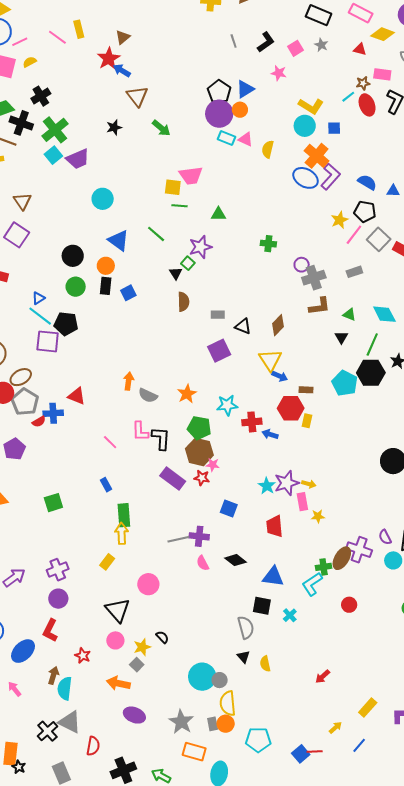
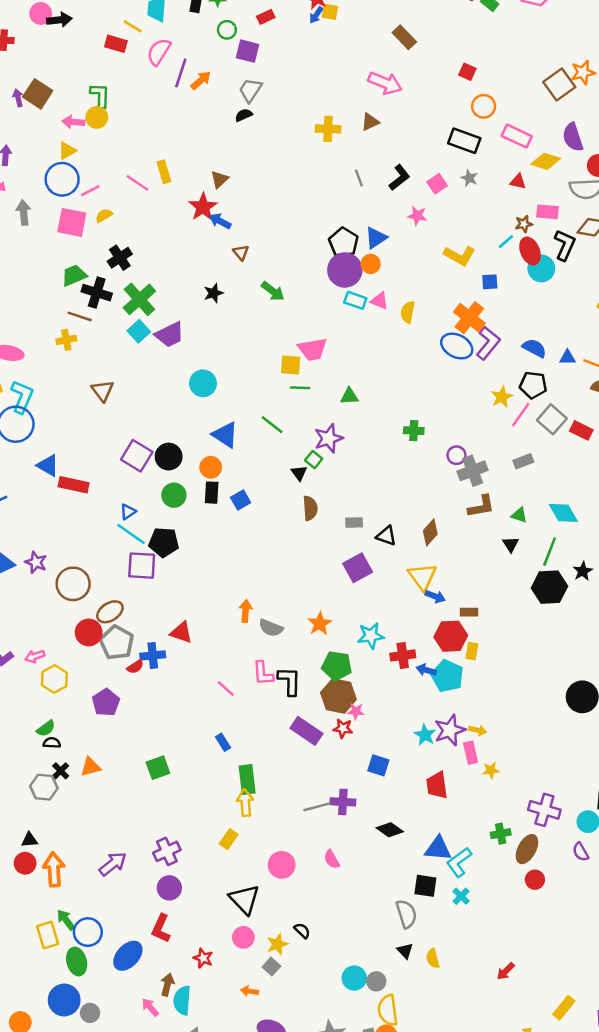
brown triangle: (137, 96) -> (241, 253), size x0.6
cyan circle: (305, 126) -> (541, 268), moved
purple square: (17, 235) -> (137, 456), moved
cyan pentagon: (345, 383) -> (447, 676), moved
purple semicircle: (385, 537) -> (581, 852), moved
brown ellipse: (342, 558) -> (527, 849), moved
pink semicircle: (203, 563) -> (332, 859), moved
cyan L-shape: (312, 584) -> (459, 862), moved
cyan circle: (202, 677) -> (354, 978), size x0.7
orange arrow: (118, 683) -> (249, 991), size x0.6
pink arrow: (14, 689) -> (150, 1007), moved

